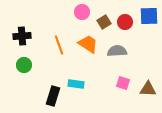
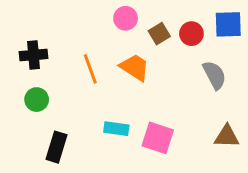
gray semicircle: (117, 51) -> (214, 75), moved, turned 66
pink square: (123, 83) -> (158, 138), moved, size x1.5
black rectangle: (53, 96) -> (57, 147), moved

